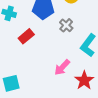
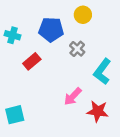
red star: (84, 80) -> (98, 111), turned -30

